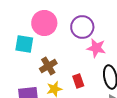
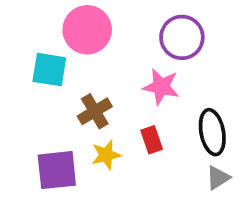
purple circle: (82, 27) -> (182, 37), moved
pink star: (96, 48) -> (161, 87), moved

